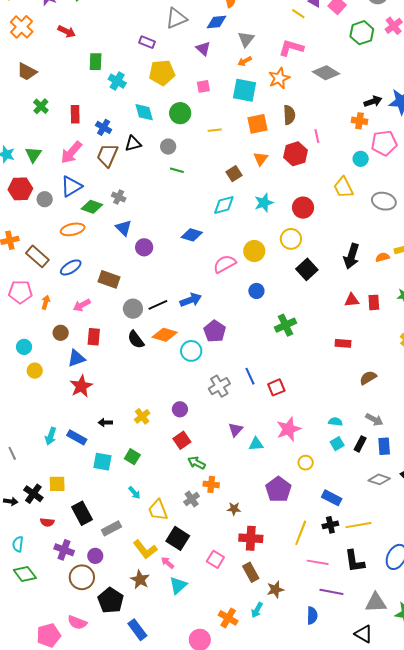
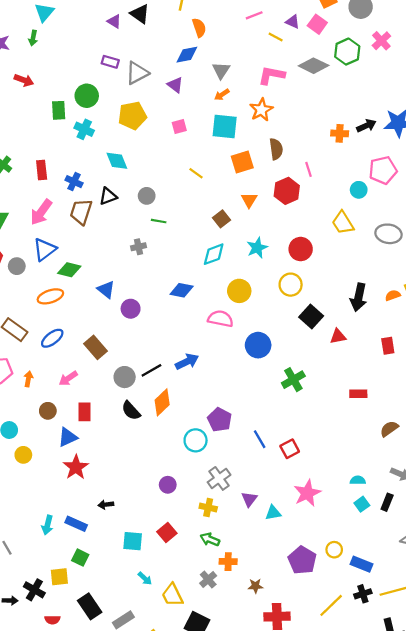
gray triangle: (176, 18) -> (137, 73), moved
purple rectangle: (147, 42) -> (110, 62), moved
gray diamond: (326, 73) -> (314, 66), moved
green circle: (180, 113) -> (87, 96), moved
orange cross: (359, 121) -> (340, 133), moved
yellow line: (215, 130) -> (196, 173), turned 48
gray cross: (119, 197) -> (139, 247), moved, turned -32
yellow circle: (254, 251) -> (239, 291), moved
pink semicircle: (225, 264) -> (220, 319), turned 45
brown rectangle: (109, 279) -> (95, 347), turned 35
blue circle: (256, 291) -> (258, 345), size x1.5
red triangle: (352, 300) -> (338, 336), moved
purple pentagon: (215, 331) -> (220, 420), moved
orange diamond: (165, 335) -> (162, 402), turned -55
cyan circle: (191, 351) -> (196, 440), moved
gray cross: (219, 386) -> (219, 478), moved
purple circle: (180, 409) -> (168, 485), moved
yellow cross: (142, 416) -> (208, 508), moved, turned -35
red square: (182, 440) -> (167, 533), moved
green square: (132, 457) -> (80, 558), moved
cyan square: (102, 462) -> (133, 541), moved
yellow circle: (306, 463) -> (334, 550), moved
yellow line: (301, 533) -> (331, 605), turned 30

